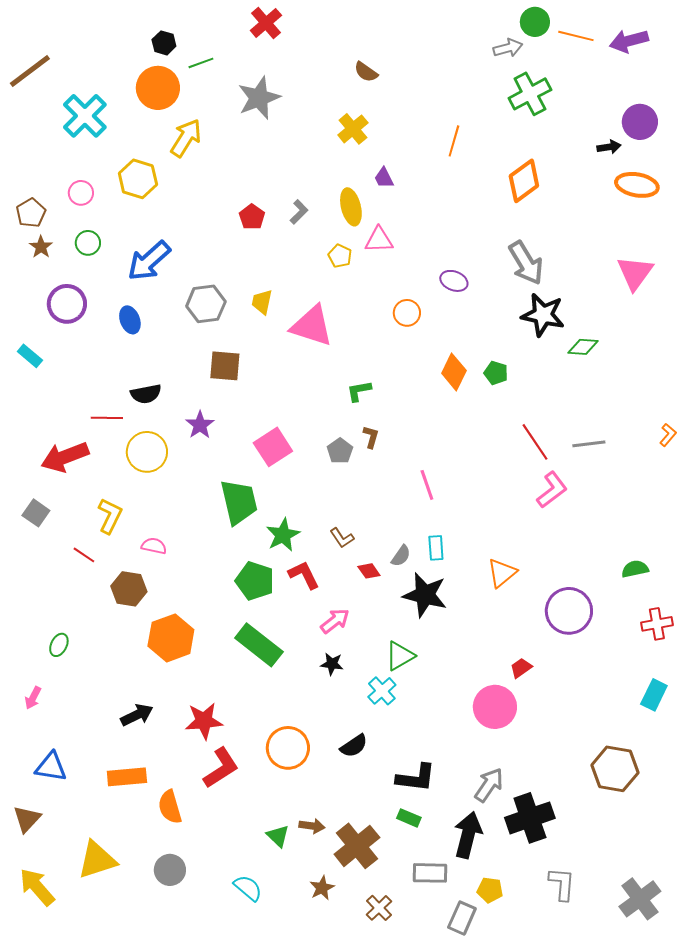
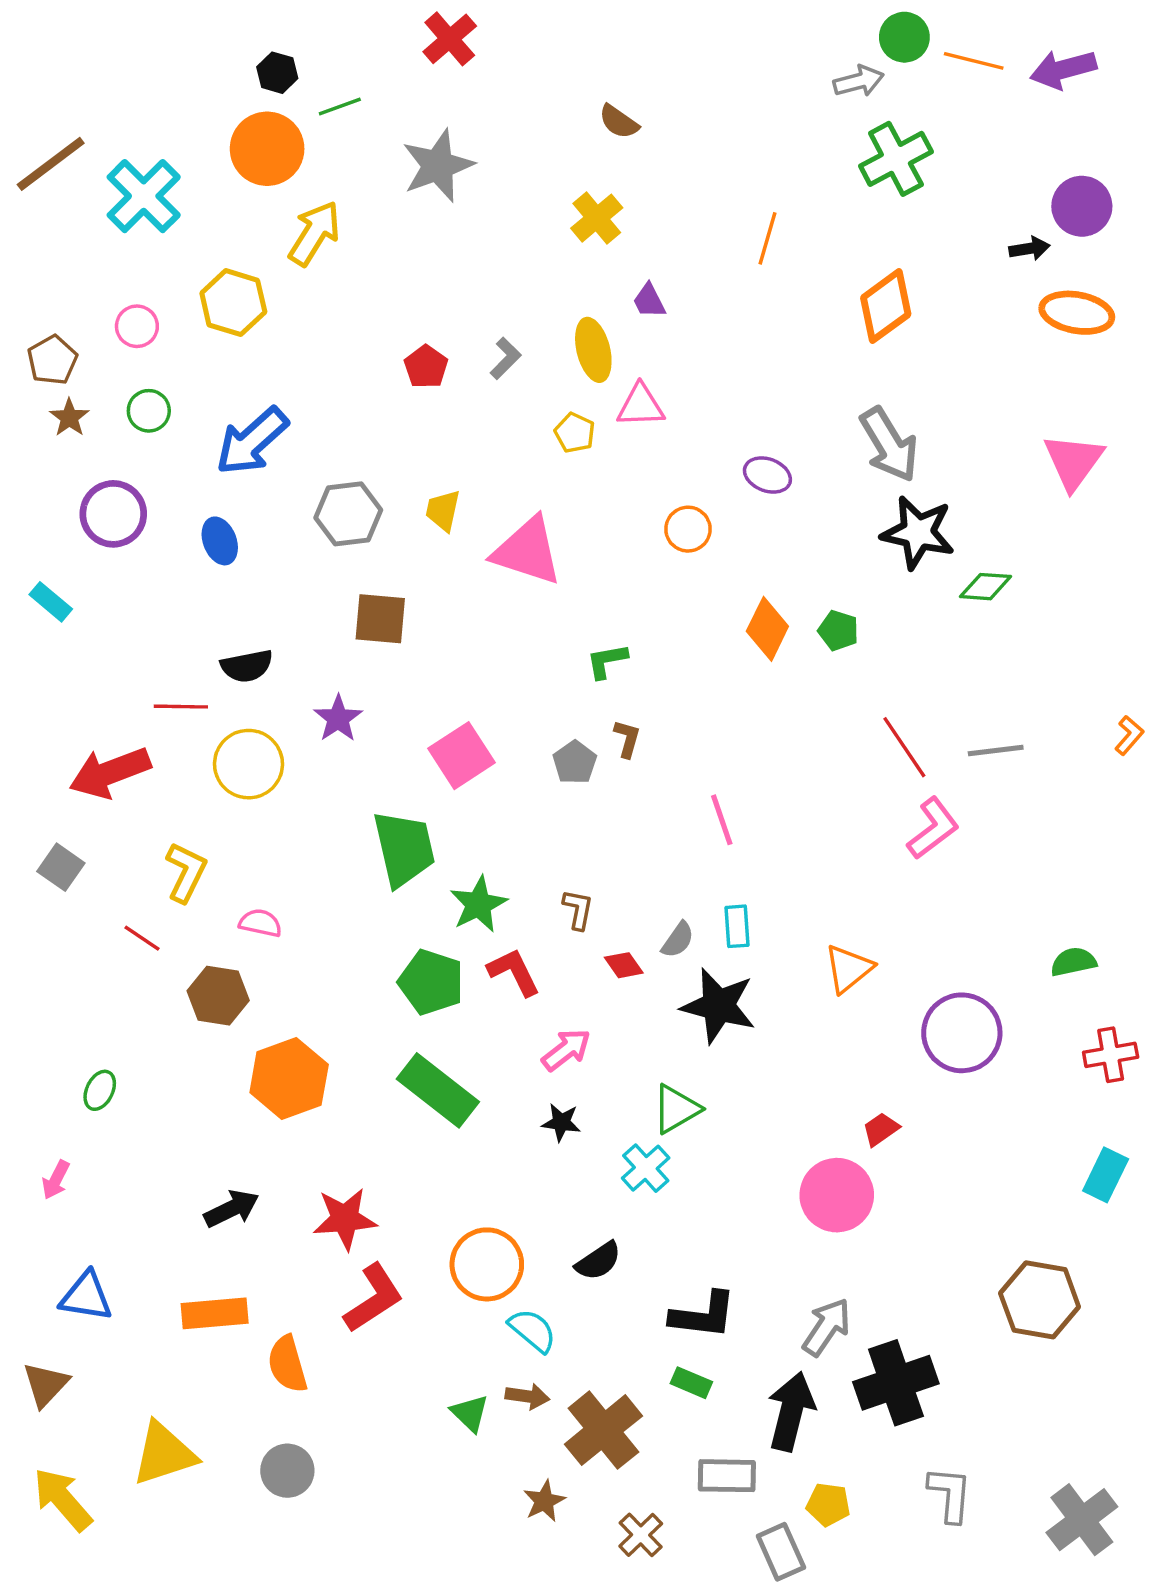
brown line: (30, 71) -> (51, 164), moved
brown L-shape: (342, 538) -> (578, 909), turned -135
cyan semicircle: (248, 888) -> (532, 1330), moved
gray rectangle: (462, 918) -> (781, 1552), turned -48

